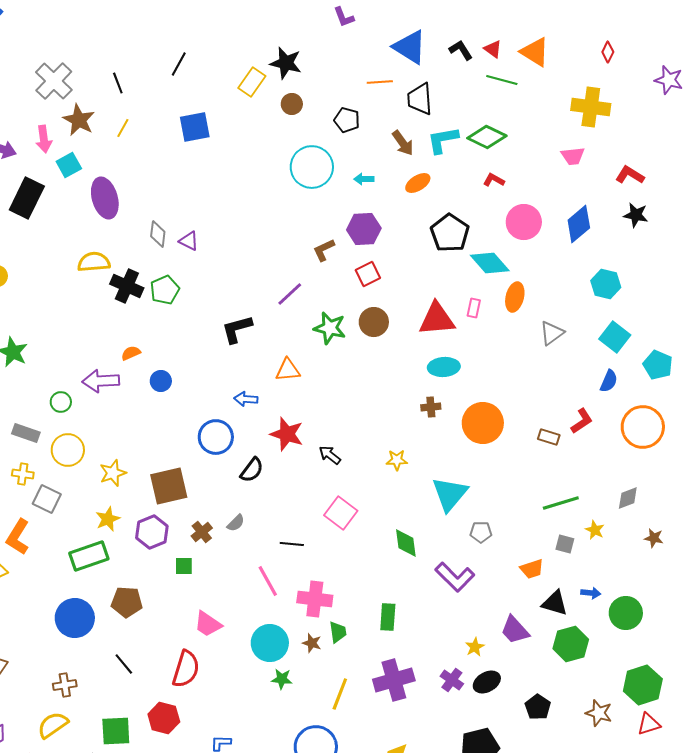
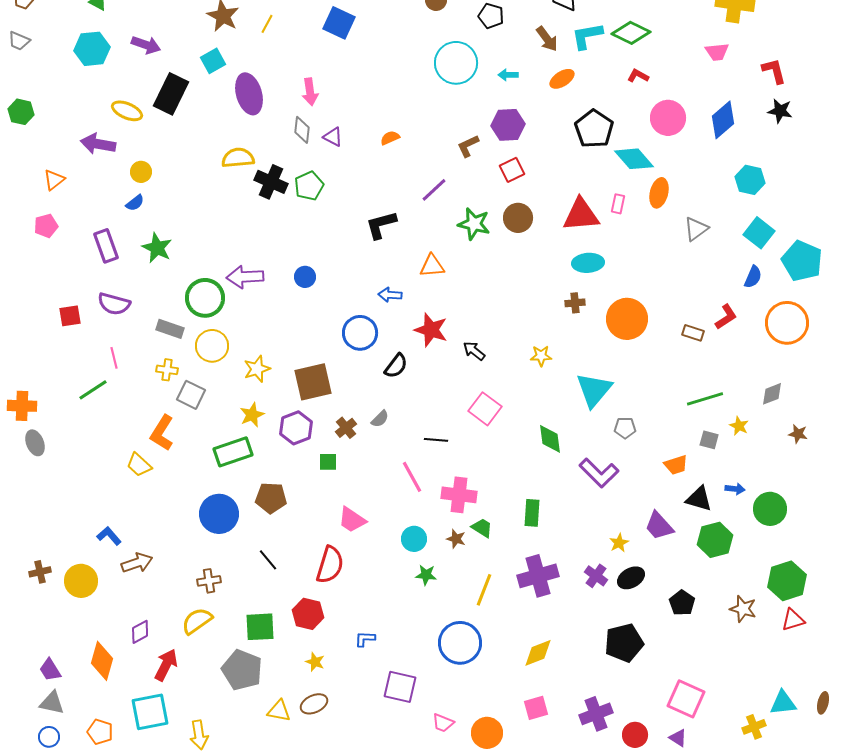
blue square: (195, 127) -> (339, 23), turned 36
pink arrow: (44, 139) -> (310, 92), moved
red L-shape: (630, 175) -> (774, 71), turned 44
orange semicircle: (131, 353) -> (390, 138), moved
cyan pentagon: (658, 365) -> (802, 261), size x1.4
green circle: (61, 402) -> (205, 298), size x1.8
green trapezoid: (338, 632) -> (482, 528), turned -50
cyan circle: (270, 643) -> (414, 539), size x0.7

